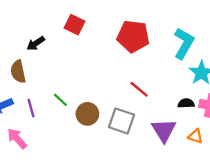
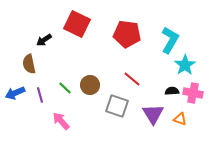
red square: (74, 25) -> (77, 24), size x1.5
brown circle: (87, 114) -> (90, 85), moved
pink arrow: (17, 139) -> (61, 121), moved

